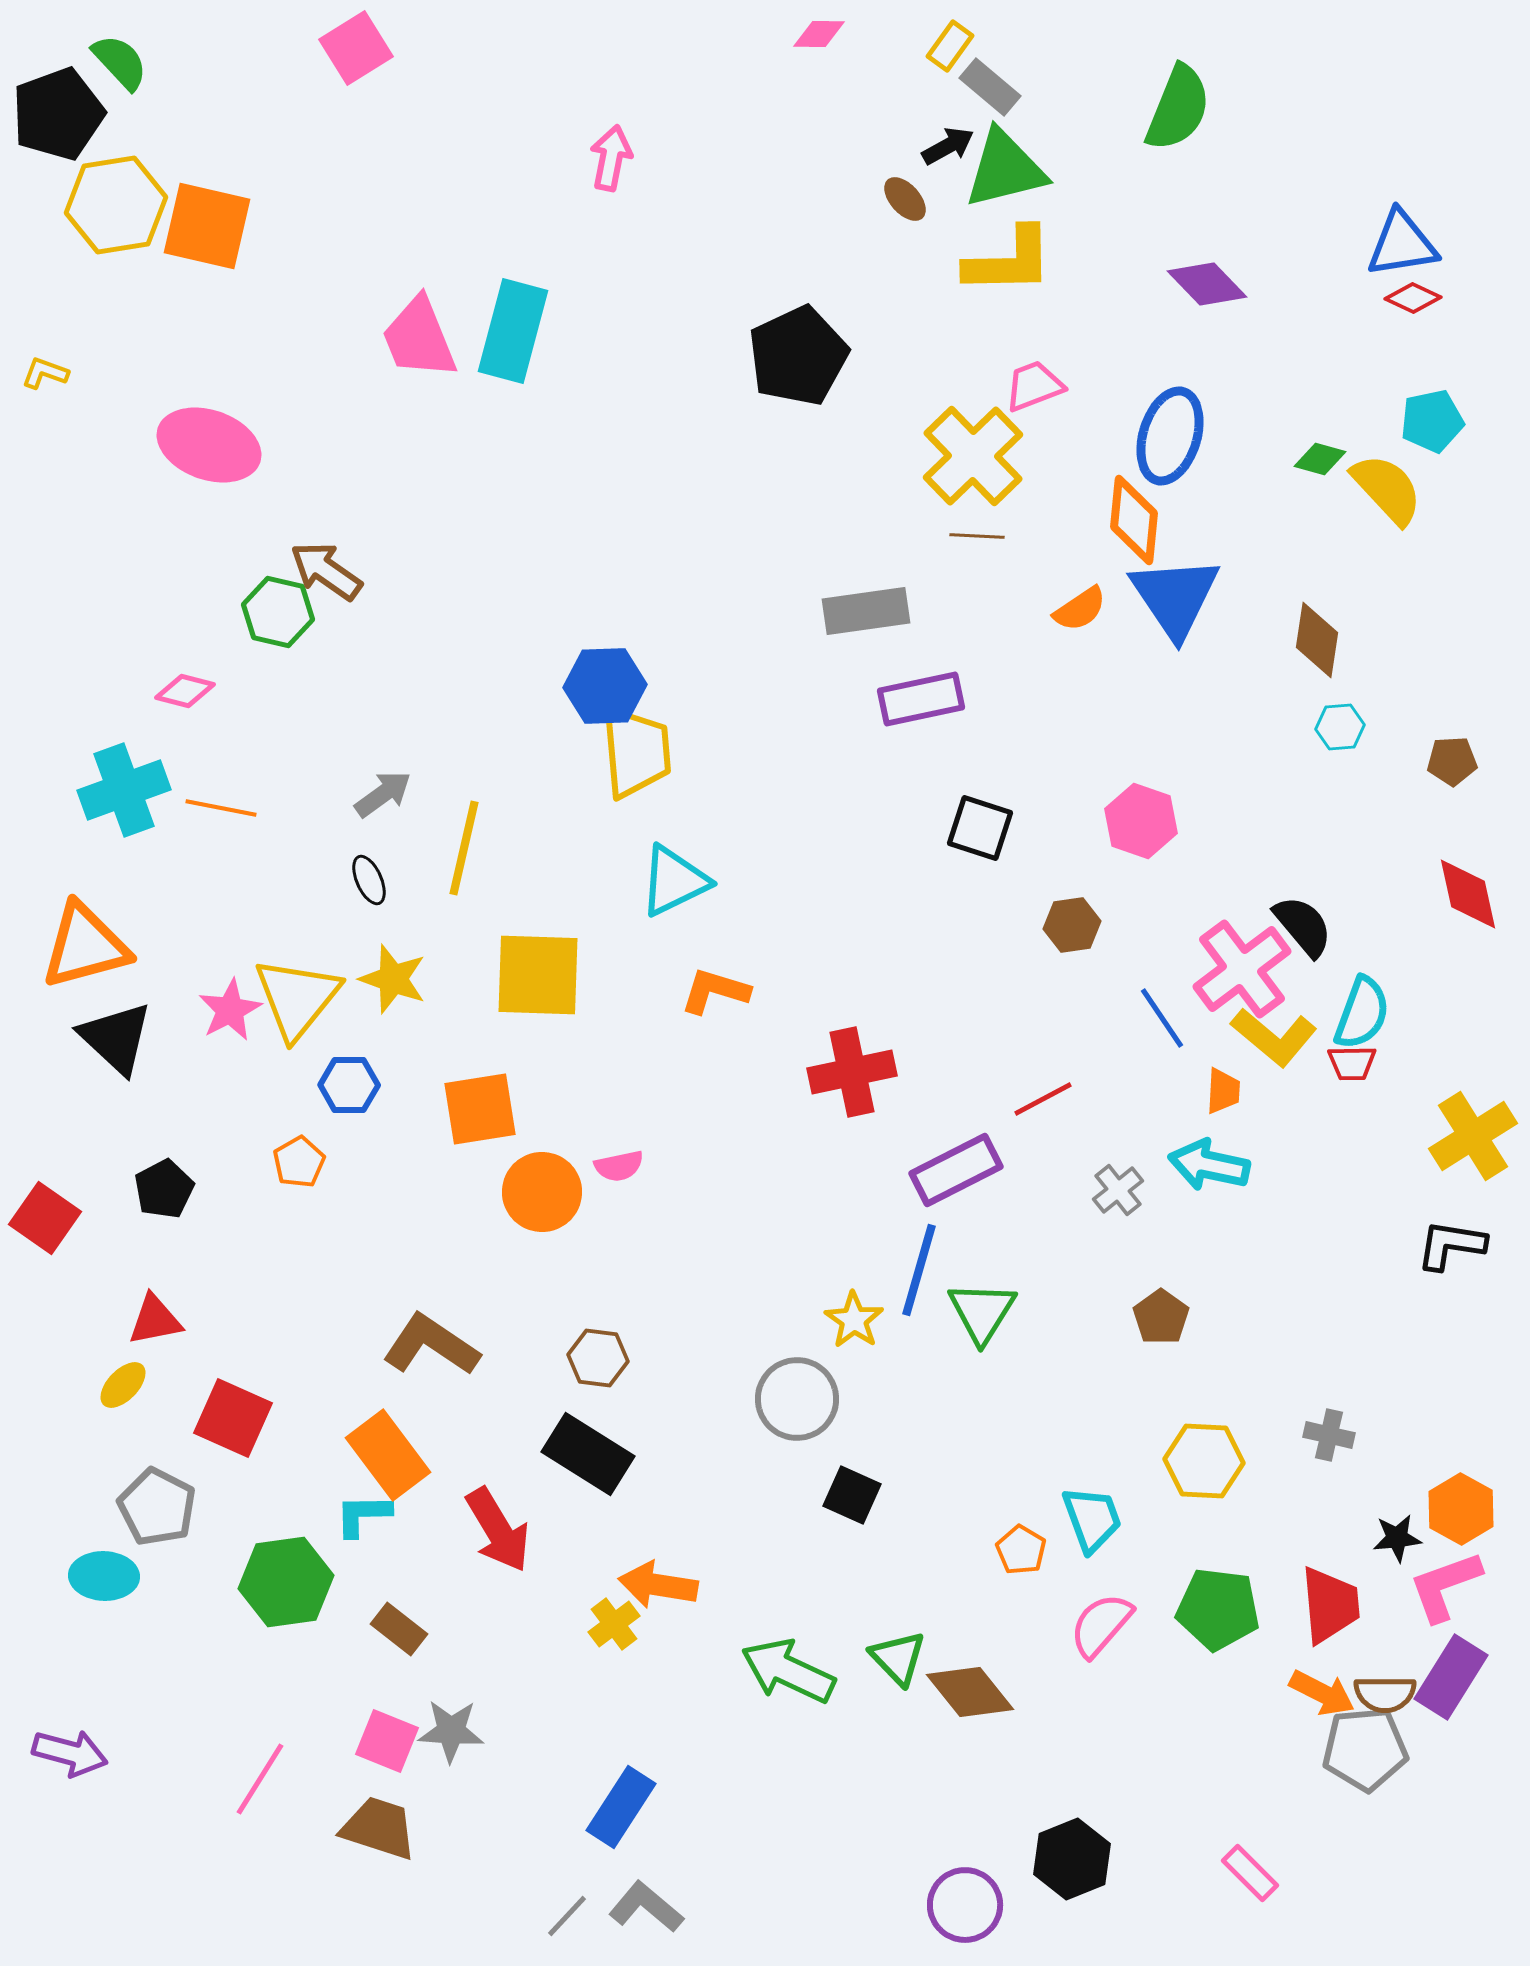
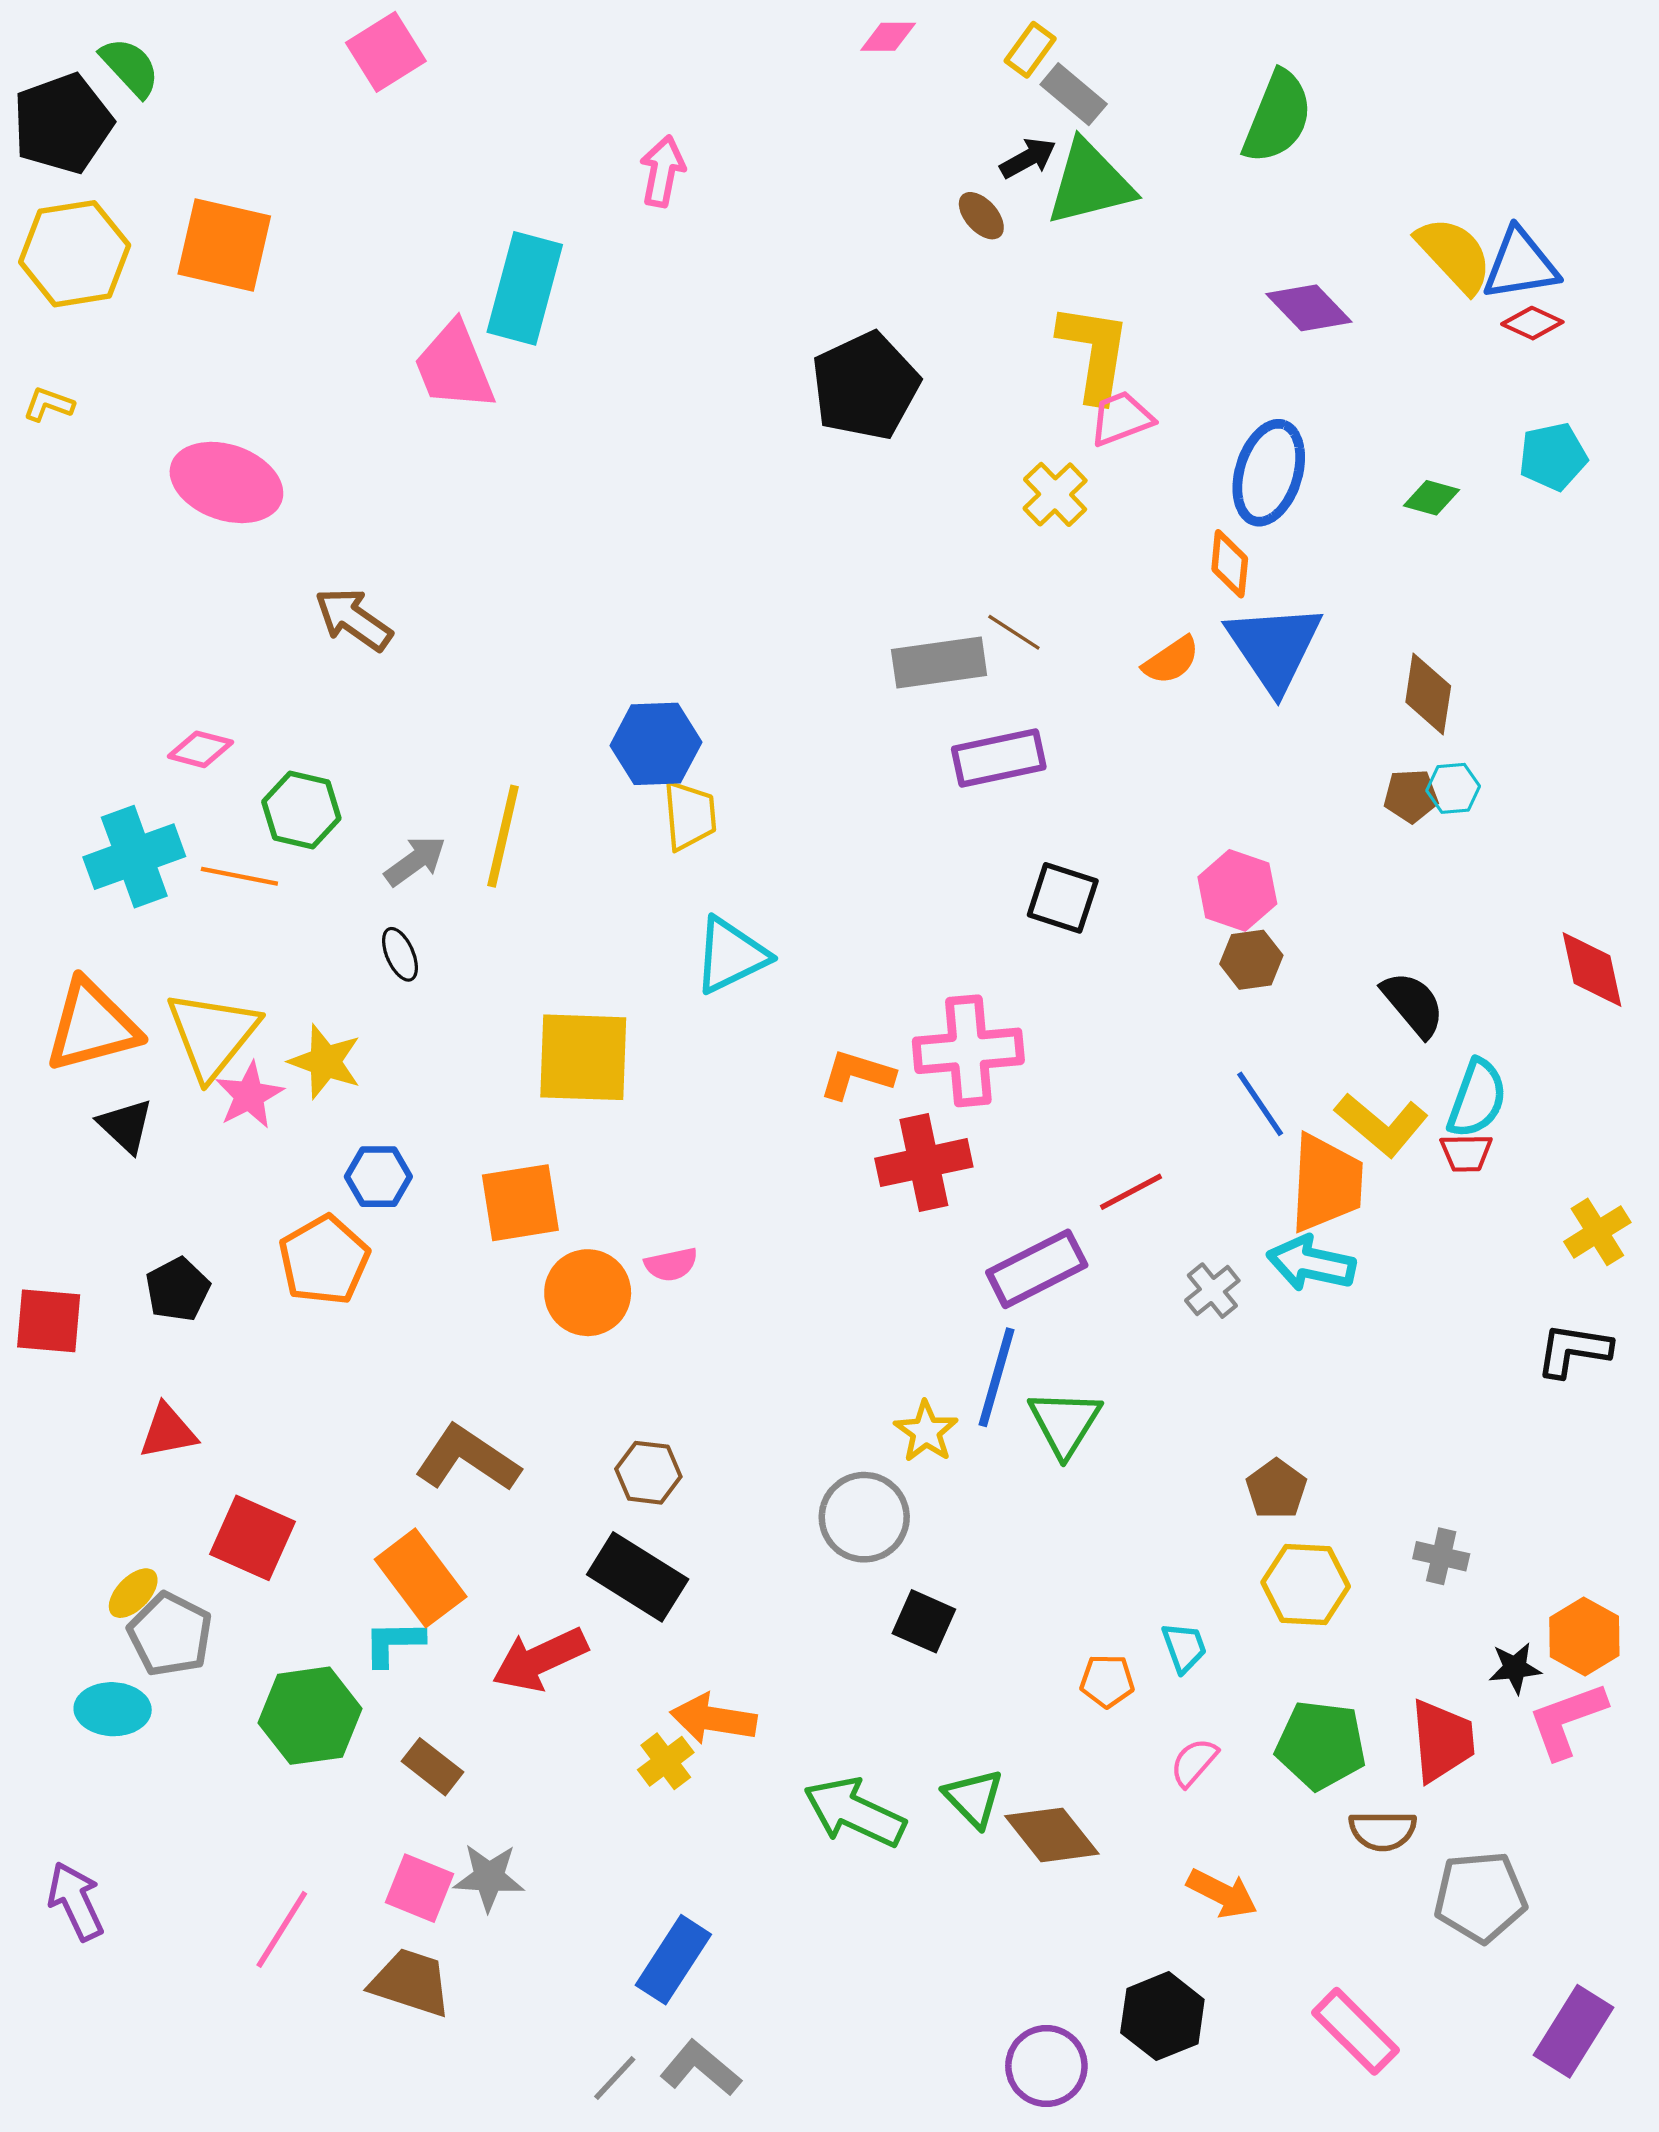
yellow hexagon: (116, 205) -> (75, 254), moved
yellow L-shape: (1009, 261) -> (1094, 352), moved, turned -80
cyan rectangle: (513, 331) -> (525, 288), moved
yellow cross: (973, 456) -> (1055, 494), size x0.6
yellow semicircle: (1387, 489) -> (1454, 255), moved
orange diamond: (1134, 520) -> (1230, 564), size x0.7
brown line: (977, 536) -> (1014, 632), moved, turned 30
green hexagon: (278, 612) -> (301, 810), moved
yellow trapezoid: (636, 752) -> (690, 815), size x0.7
brown pentagon: (1452, 761) -> (1411, 796), moved
yellow line: (464, 848) -> (503, 836), moved
brown hexagon: (1072, 925) -> (1251, 960), moved
pink cross: (1242, 969) -> (968, 1051), moved, turned 32
yellow star: (393, 979) -> (325, 1062), moved
orange L-shape: (715, 991) -> (857, 1075), moved
yellow triangle: (297, 998) -> (212, 1035), moved
black triangle: (116, 1038) -> (126, 1126), size x0.7
orange trapezoid: (1223, 1091) -> (1326, 1183), size x2.0
yellow cross: (1473, 1136) -> (1597, 1232), size x0.7
orange pentagon: (299, 1162) -> (324, 1260), size x1.6
red square: (45, 1218) -> (49, 1321), turned -30
brown pentagon: (1161, 1317) -> (1276, 1489), moved
yellow ellipse: (123, 1385) -> (133, 1593), moved
cyan trapezoid: (1092, 1519) -> (1184, 1647), size x0.7
red arrow: (498, 1530) -> (540, 1659), turned 96
orange pentagon: (1021, 1550) -> (1107, 1681), turned -30
pink semicircle: (1101, 1625) -> (1194, 1762), size x0.7
purple rectangle: (1451, 1677) -> (1574, 2031), moved
orange arrow: (1322, 1693) -> (1222, 1894), moved
brown semicircle: (1385, 1694) -> (1383, 1831), moved
purple arrow: (70, 1753) -> (76, 1901), turned -130
pink rectangle: (1250, 1873) -> (1356, 2031), size x1.4

